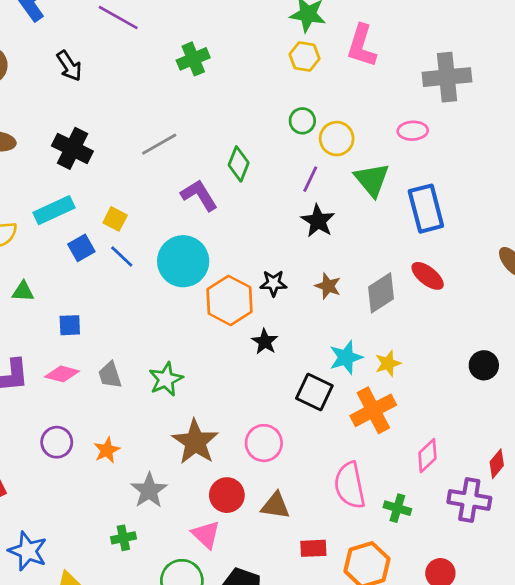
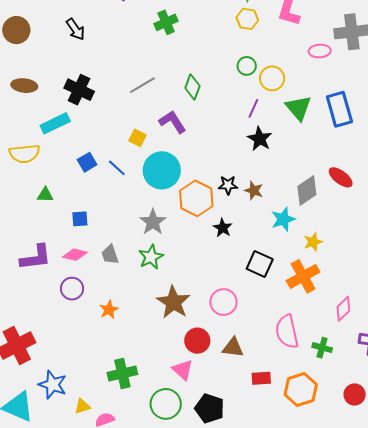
pink ellipse: (413, 131) -> (320, 51), moved
green diamond: (239, 164) -> (192, 87), moved
blue rectangle: (426, 209) -> (339, 109), moved
cyan rectangle: (54, 210) -> (55, 123), moved
yellow square: (115, 219) -> (138, 138), moved
brown star: (328, 286) -> (254, 191), moved
cyan star: (346, 357) -> (283, 219), moved
purple circle: (57, 442) -> (72, 289), moved
gray star: (149, 490) -> (153, 222), moved
green cross: (123, 538) -> (122, 373), size x1.6

